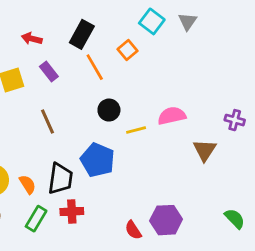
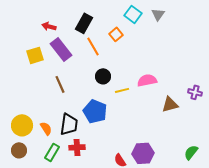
purple rectangle: (49, 71) -> (61, 49), size x1.6
purple cross: (235, 120) -> (195, 92), moved
brown triangle: (205, 150) -> (170, 104), turned 42
green semicircle: (235, 219) -> (191, 152), turned -98

